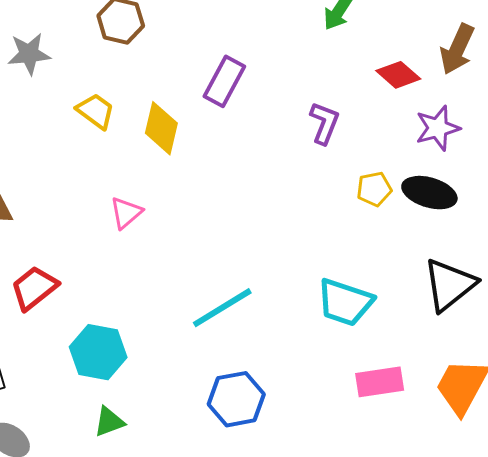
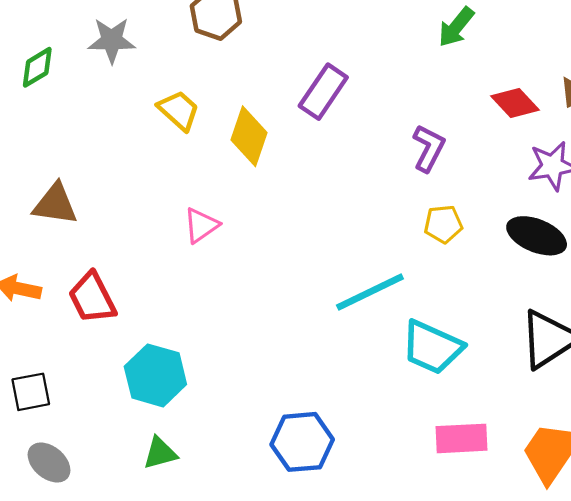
yellow pentagon: (374, 189) -> (443, 224), moved
red trapezoid: (34, 288) -> (92, 298), turned -84
cyan line: (222, 308) -> (370, 292), moved

